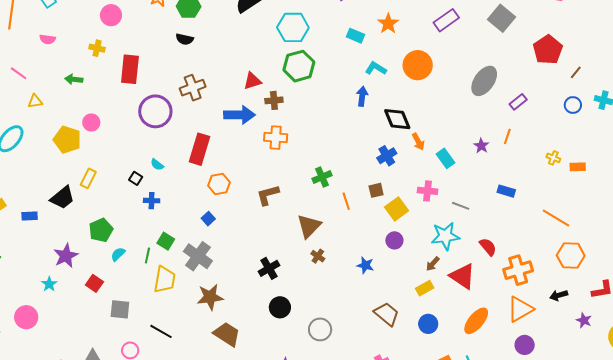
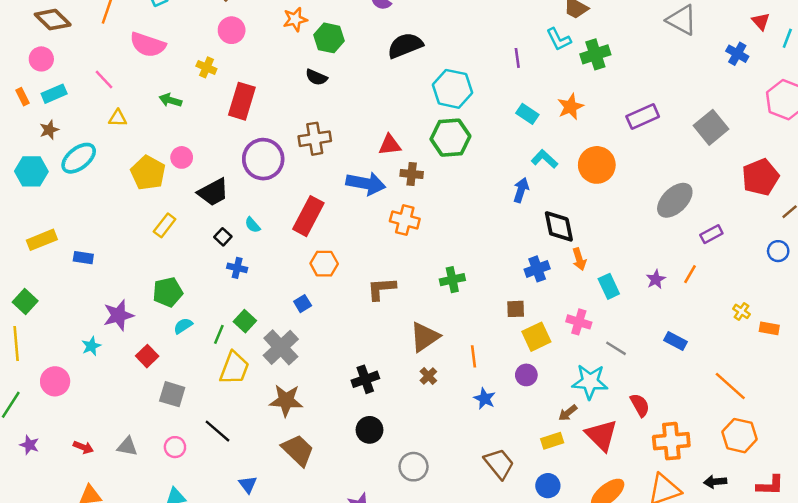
pink semicircle: (48, 39) -> (148, 45), size x1.8
black trapezoid: (62, 198) -> (213, 192), moved
orange line: (346, 201) -> (474, 356), moved

